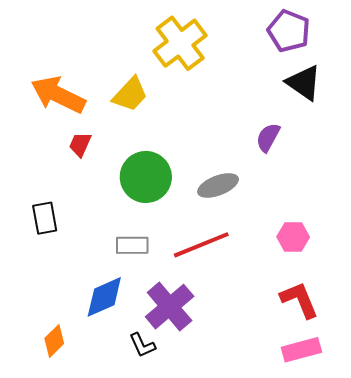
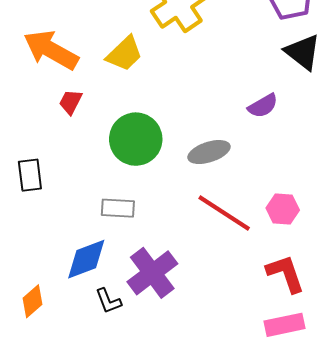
purple semicircle: (268, 137) -> (263, 106), turned -152
red line: (201, 245) -> (224, 213), moved, turned 52
black L-shape: (142, 345) -> (108, 301), moved

